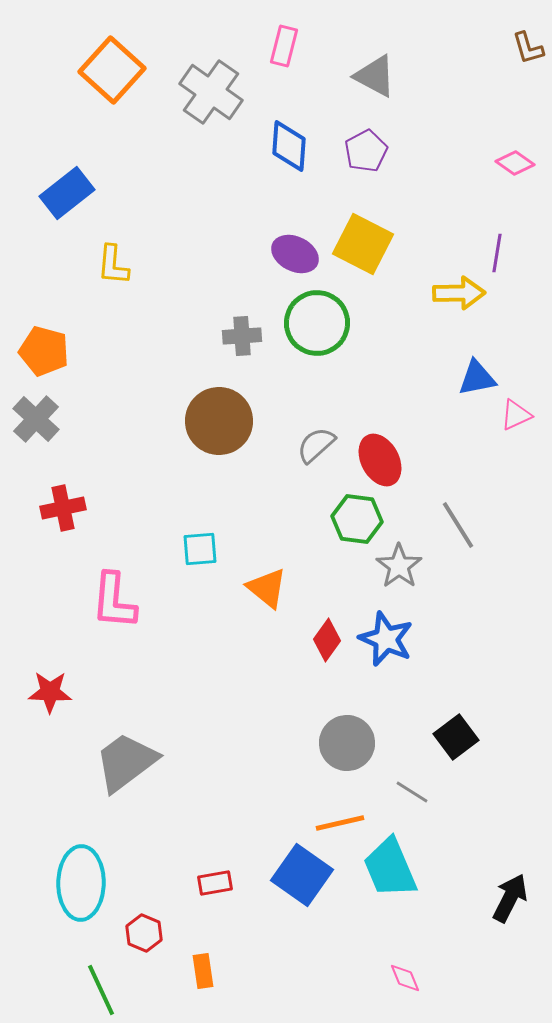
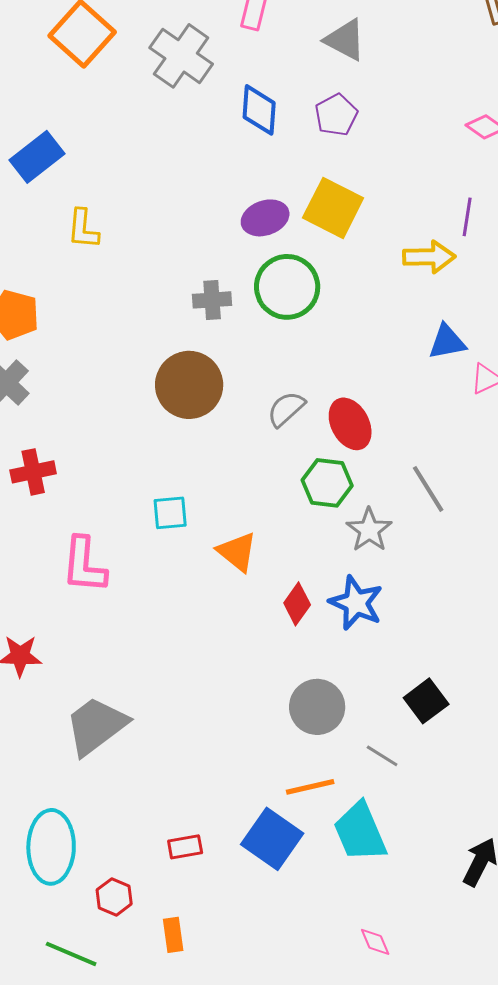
purple ellipse: (295, 254) -> (265, 218), turned -45
green line: (101, 990) -> (71, 954), turned -42

